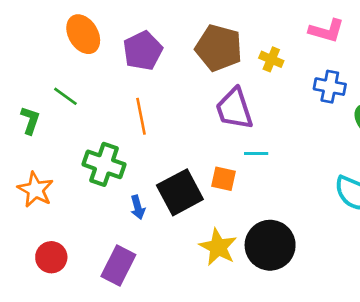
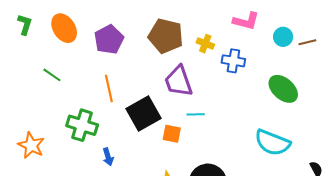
blue cross: (330, 87) -> (233, 61), moved
green L-shape: (30, 120) -> (25, 25), moved
black square: (180, 192) -> (143, 113), moved

